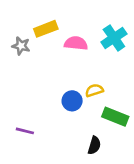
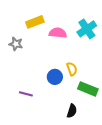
gray star: (21, 46) -> (16, 44), moved
yellow semicircle: (94, 90) -> (72, 69), turned 88
purple line: (25, 131) -> (26, 94), moved

